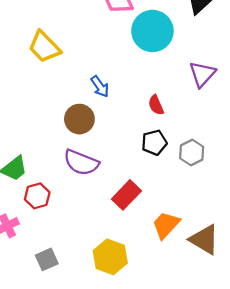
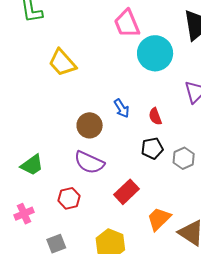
blue arrow: (100, 87) -> (122, 108), moved
red hexagon: (37, 196) -> (69, 198), moved

